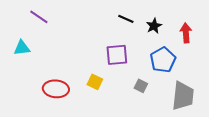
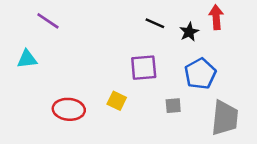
red arrow: (186, 33) -> (216, 17), moved
gray square: (141, 86) -> (173, 106), turned -32

